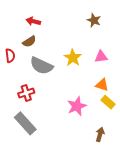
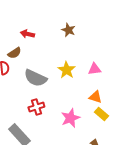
brown star: (94, 20) -> (68, 30), moved
brown semicircle: (29, 41) -> (14, 53), moved
red cross: (26, 93) -> (36, 107), moved

